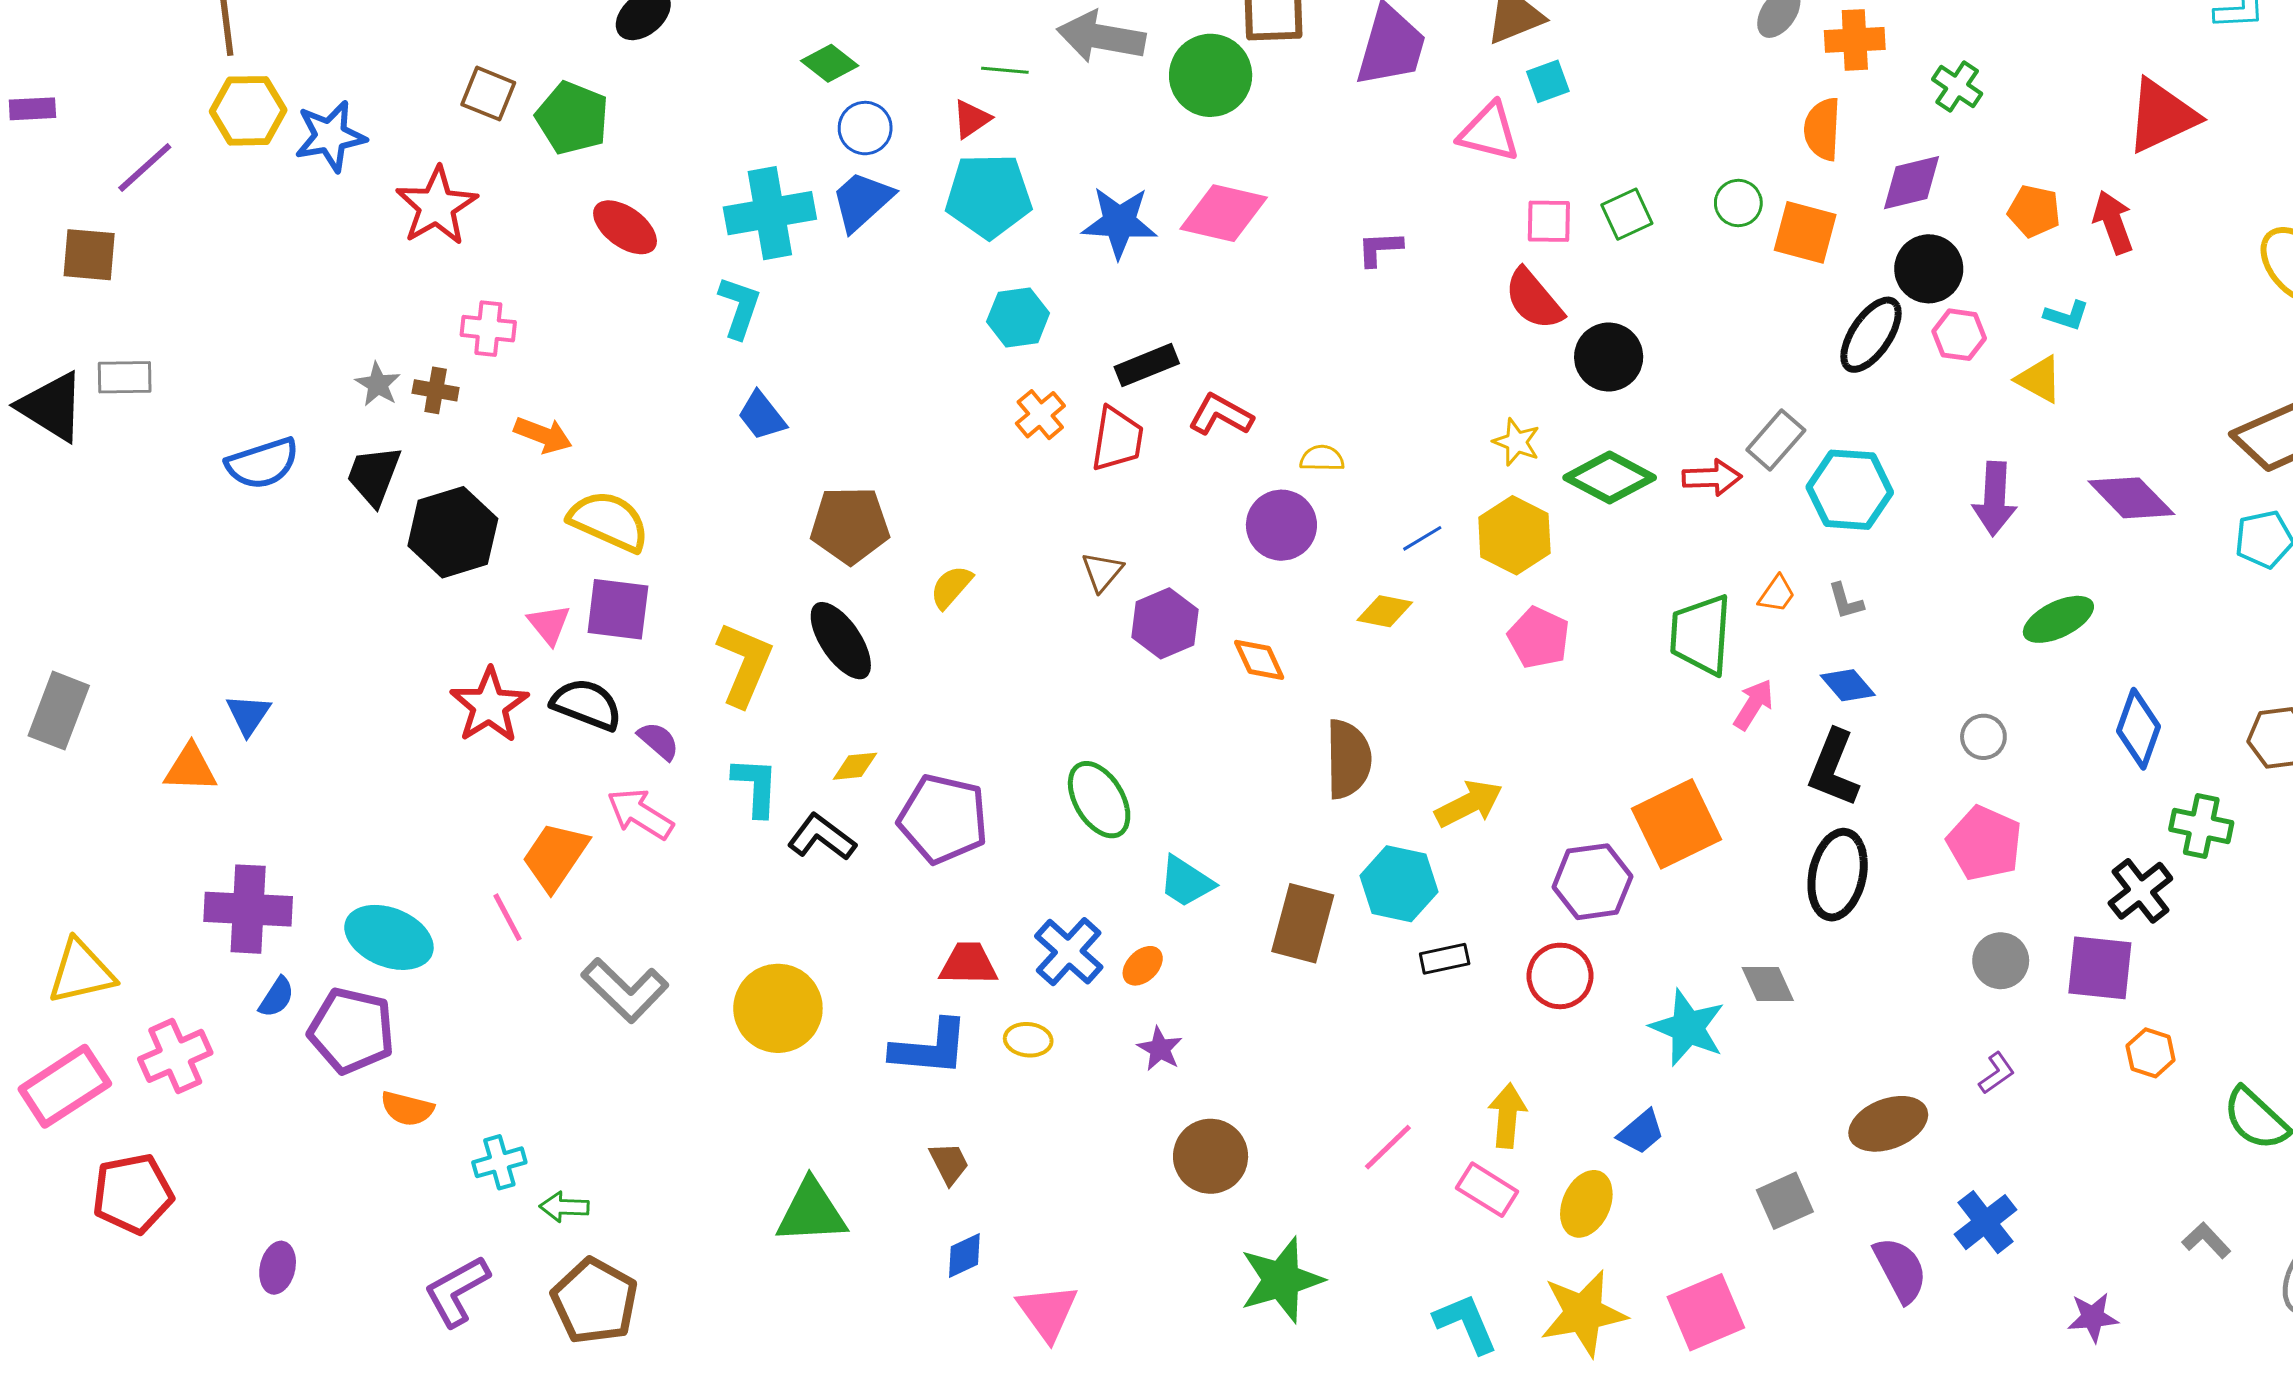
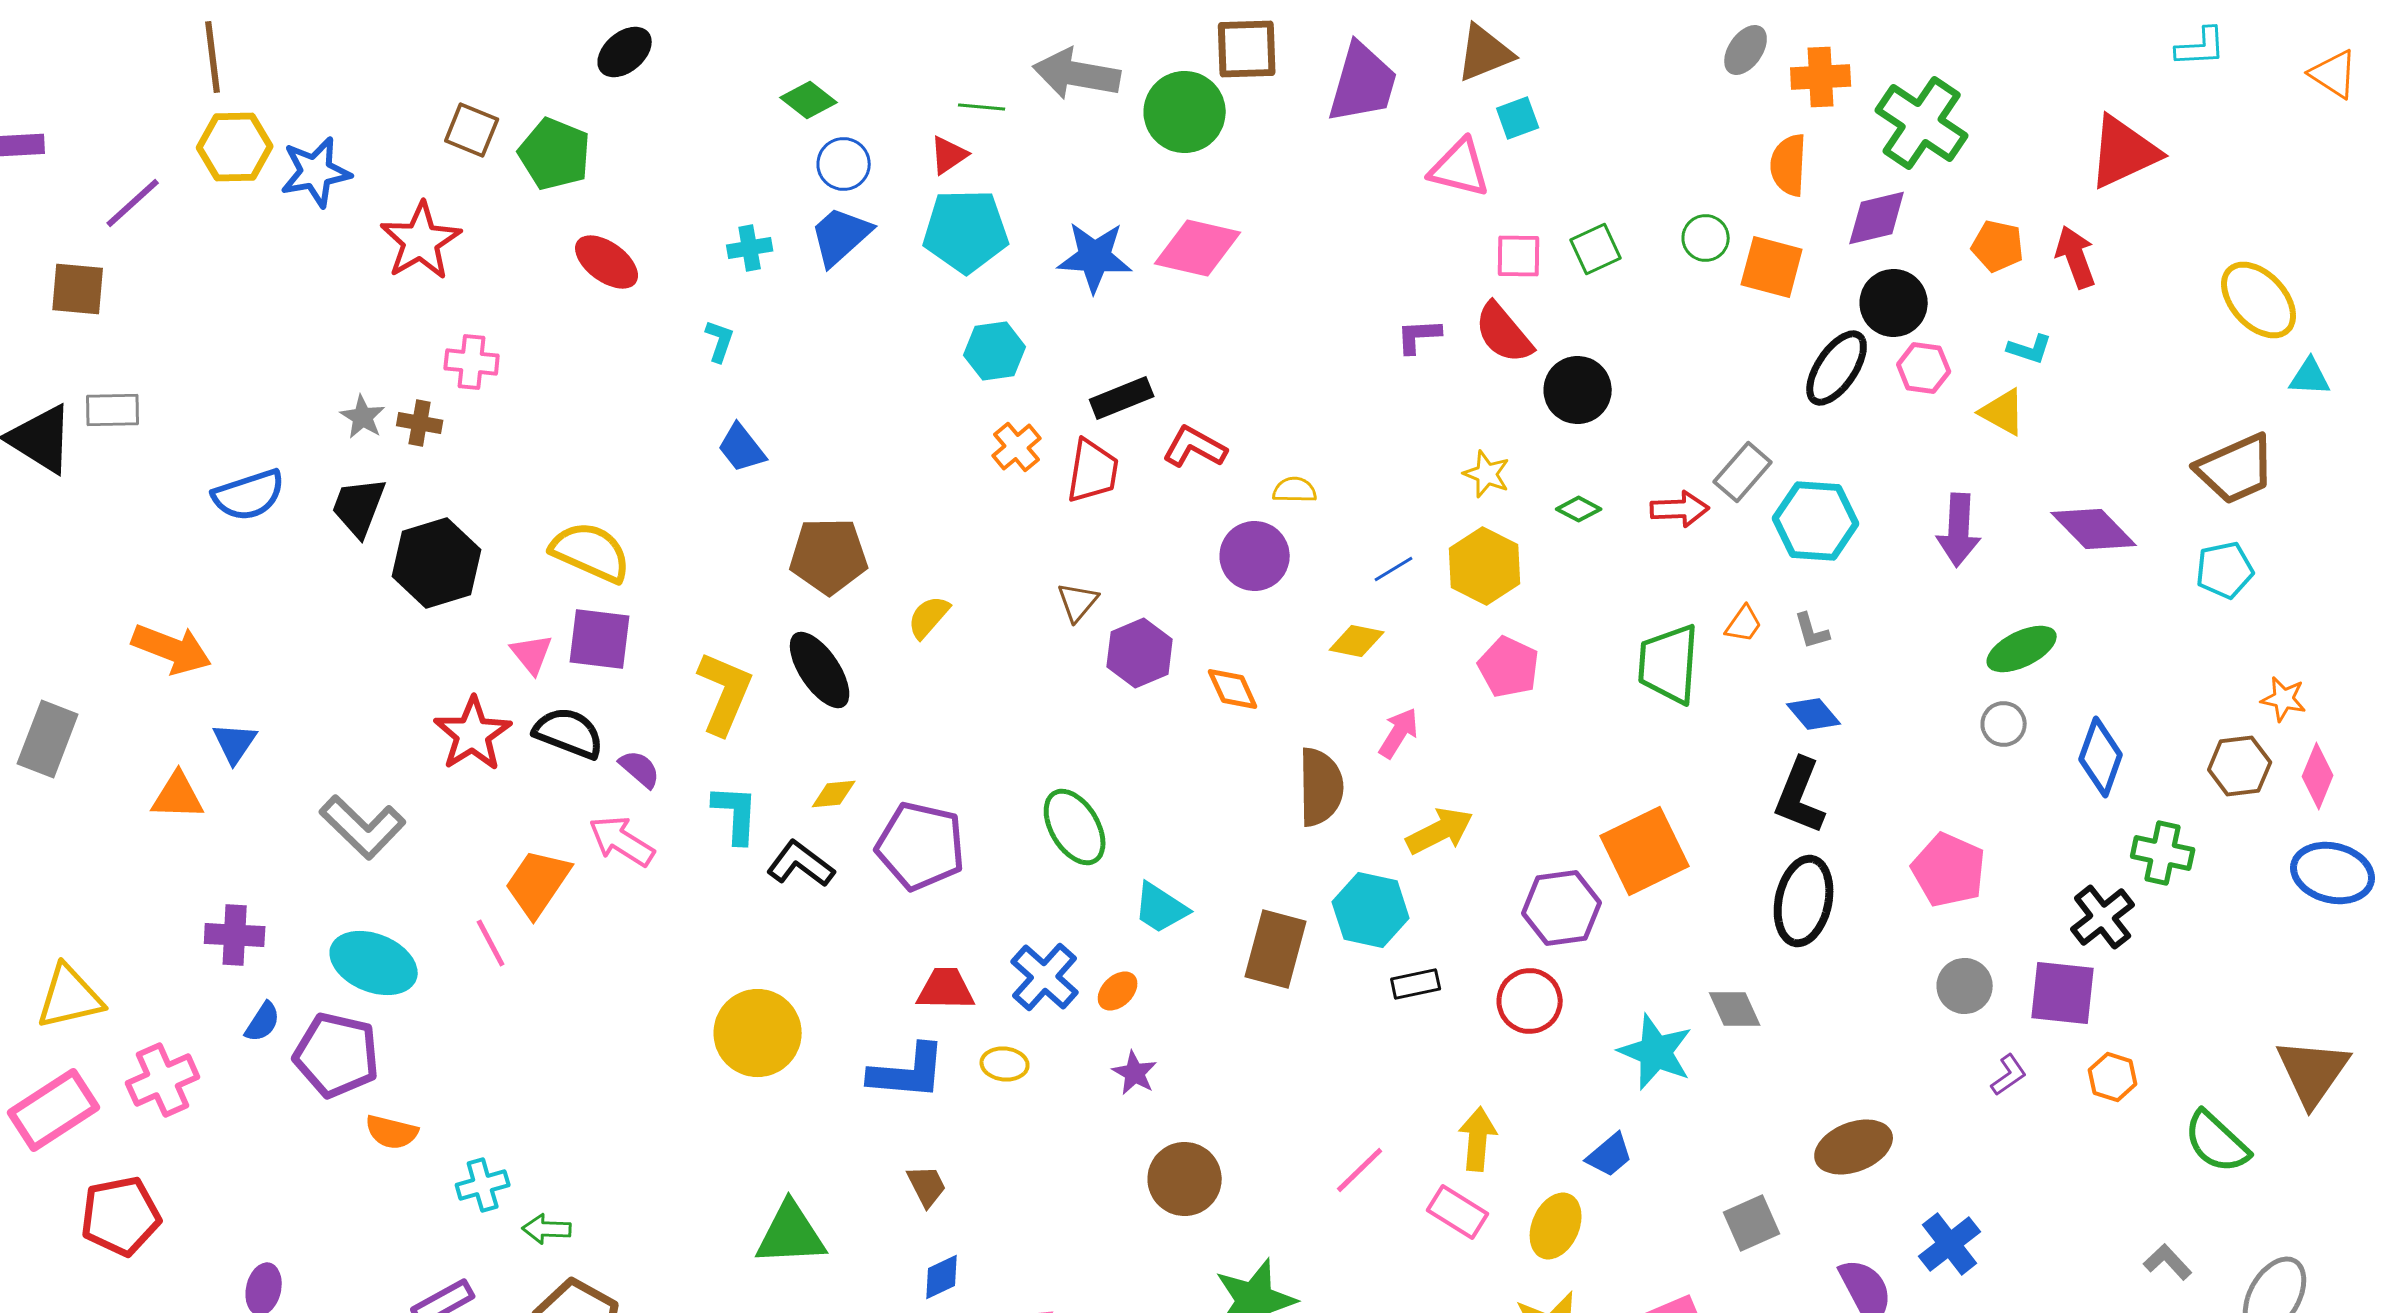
green cross: (1957, 87) -> (1922, 123), size x1.8
cyan cross: (770, 213) -> (750, 248), size x0.5
purple L-shape: (1380, 249) -> (1419, 336), moved
cyan L-shape: (739, 307) -> (720, 341), size x0.7
orange arrow: (543, 435) -> (172, 649), moved, size x1.4
green diamond: (1610, 478) -> (1579, 509), size x0.5
pink arrow: (1753, 704) -> (1399, 733), moved
gray circle: (1983, 737) -> (2004, 724), moved
purple cross: (248, 909) -> (235, 935), size x0.7
gray L-shape: (625, 990) -> (363, 827), moved
purple L-shape: (1997, 1073) -> (2009, 1075), moved

